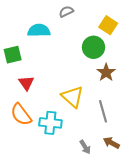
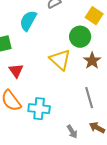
cyan semicircle: (39, 30) -> (28, 21), turned -60
yellow triangle: (72, 97) -> (60, 60), moved

